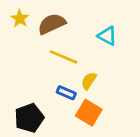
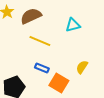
cyan triangle: (107, 36) -> (73, 25), turned -42
yellow semicircle: (89, 81) -> (82, 67), moved

